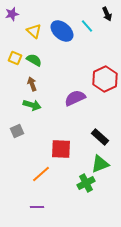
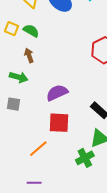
purple semicircle: (75, 98) -> (57, 93), moved
green arrow: (32, 105) -> (19, 77), moved
gray square: (17, 131) -> (14, 104), turned 32

